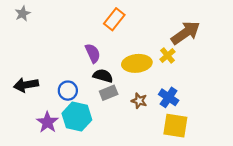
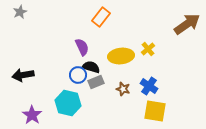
brown arrow: (186, 33) -> (187, 24), moved
blue circle: (68, 91) -> (78, 75), moved
purple star: (47, 122) -> (32, 115), moved

